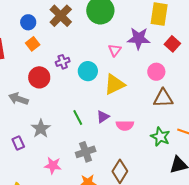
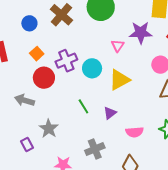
orange square: (33, 44) -> (37, 54), moved
purple cross: (63, 62) -> (66, 61), size x1.5
green line: (78, 117) -> (83, 106), moved
pink semicircle: (125, 125) -> (135, 132), moved

